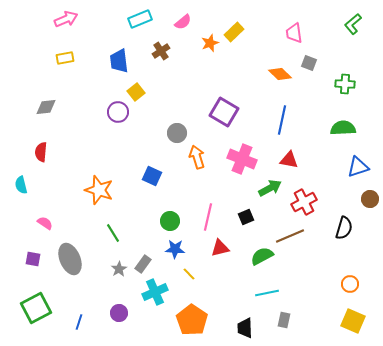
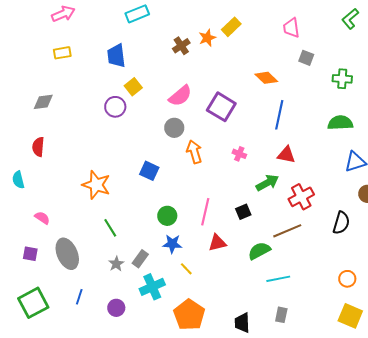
pink semicircle: (183, 22) -> (180, 96), moved, size x1.4
brown cross: (161, 51) -> (181, 46), moved
orange diamond: (280, 74) -> (266, 78), moved
pink cross: (242, 159) -> (239, 154), size x0.5
cyan line: (267, 293) -> (278, 279), moved
blue line: (79, 322) -> (79, 297), moved

